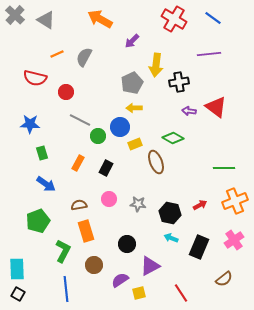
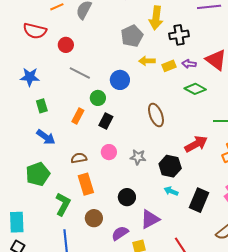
yellow arrow: (134, 108) -> (147, 61), moved
green circle: (98, 136) -> (98, 98), moved
green diamond: (173, 138) -> (195, 89), moved
yellow rectangle: (135, 144) -> (169, 66), moved
red arrow: (200, 205) -> (196, 144), moved, size x1.6

